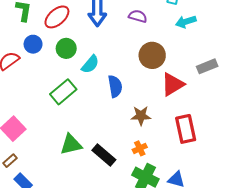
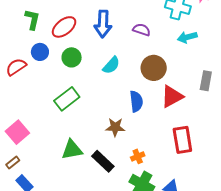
cyan semicircle: (90, 64) -> (111, 65), moved
gray rectangle: (207, 66) -> (206, 81), turned -60
blue semicircle: (115, 86) -> (136, 101), moved
brown star: (141, 116) -> (115, 127), moved

